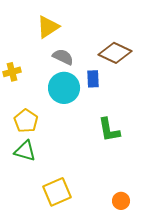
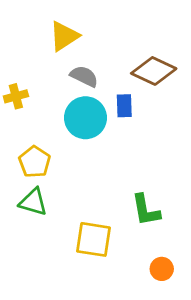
green L-shape: (109, 130) -> (146, 210), moved
yellow square: (57, 192) -> (93, 239), moved, turned 32

